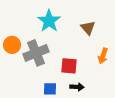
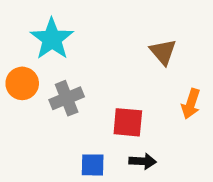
cyan star: (49, 21) -> (52, 39), moved
gray cross: (36, 53) -> (67, 98), size x0.7

